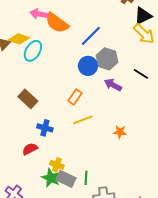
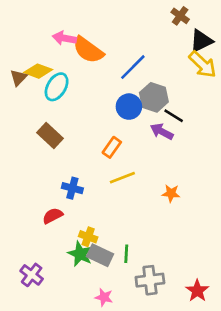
black line: (141, 74) -> (174, 116), moved
brown rectangle: (28, 99) -> (50, 135), moved

